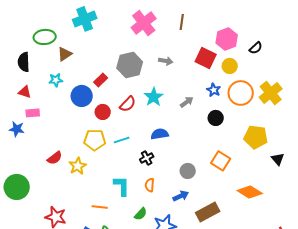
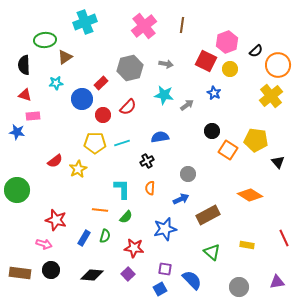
orange circle: (241, 93) -> (278, 65), moved
cyan star: (154, 97) -> (164, 95), moved, turned -30
black circle: (216, 118) -> (212, 131), moved
orange square: (221, 161) -> (228, 150), moved
green semicircle: (141, 214) -> (126, 217), moved

